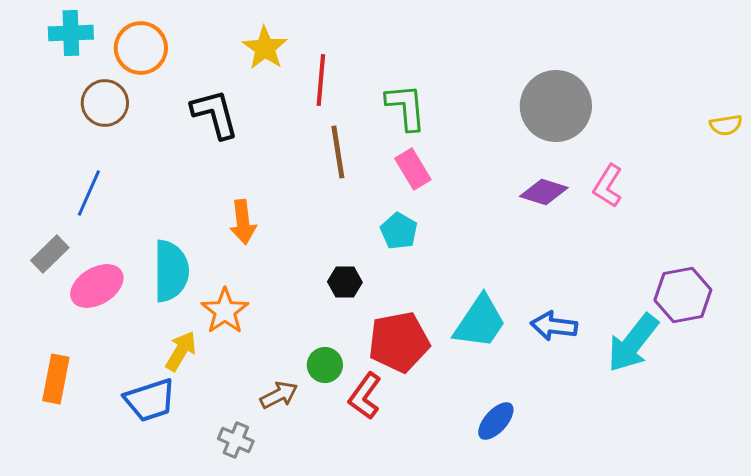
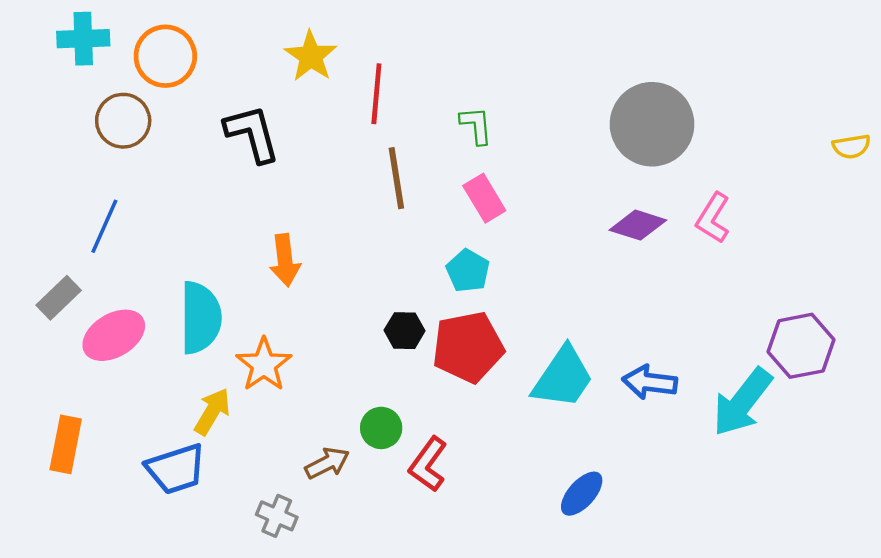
green L-shape: (406, 107) -> (476, 125), size x0.7
red pentagon: (399, 342) -> (468, 347), moved

